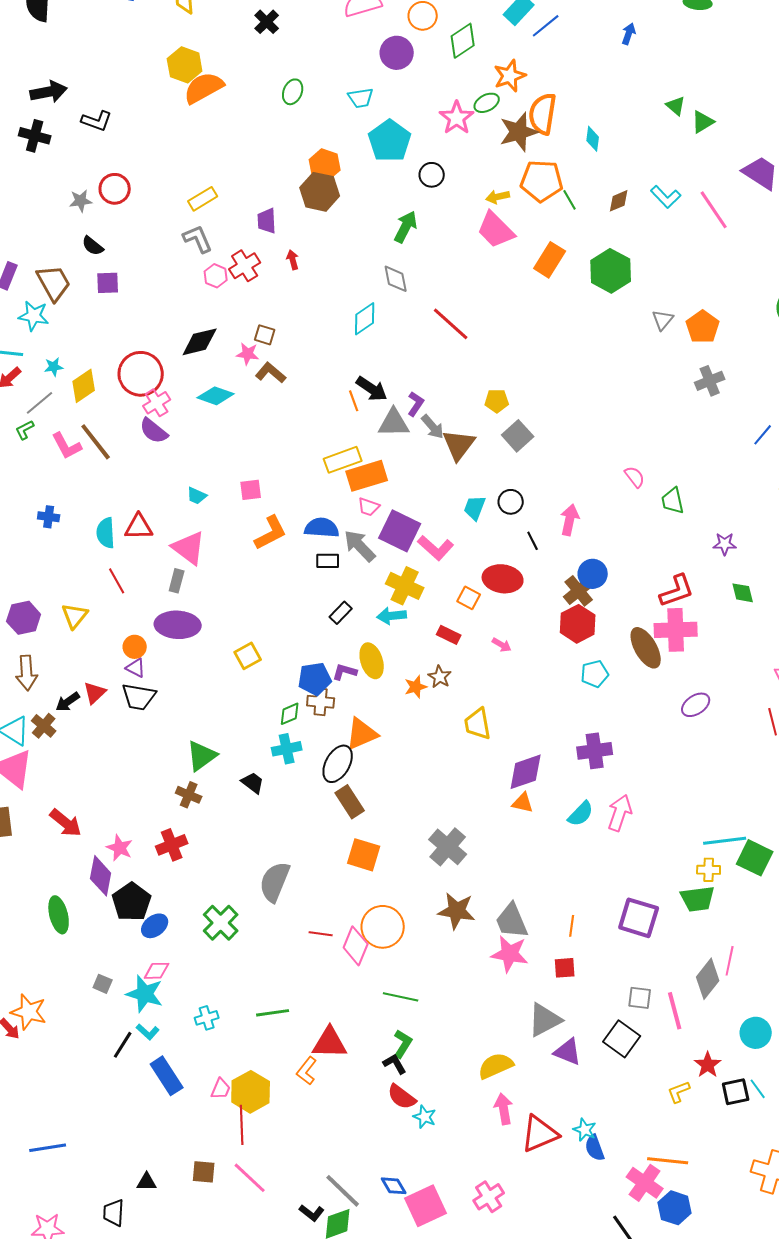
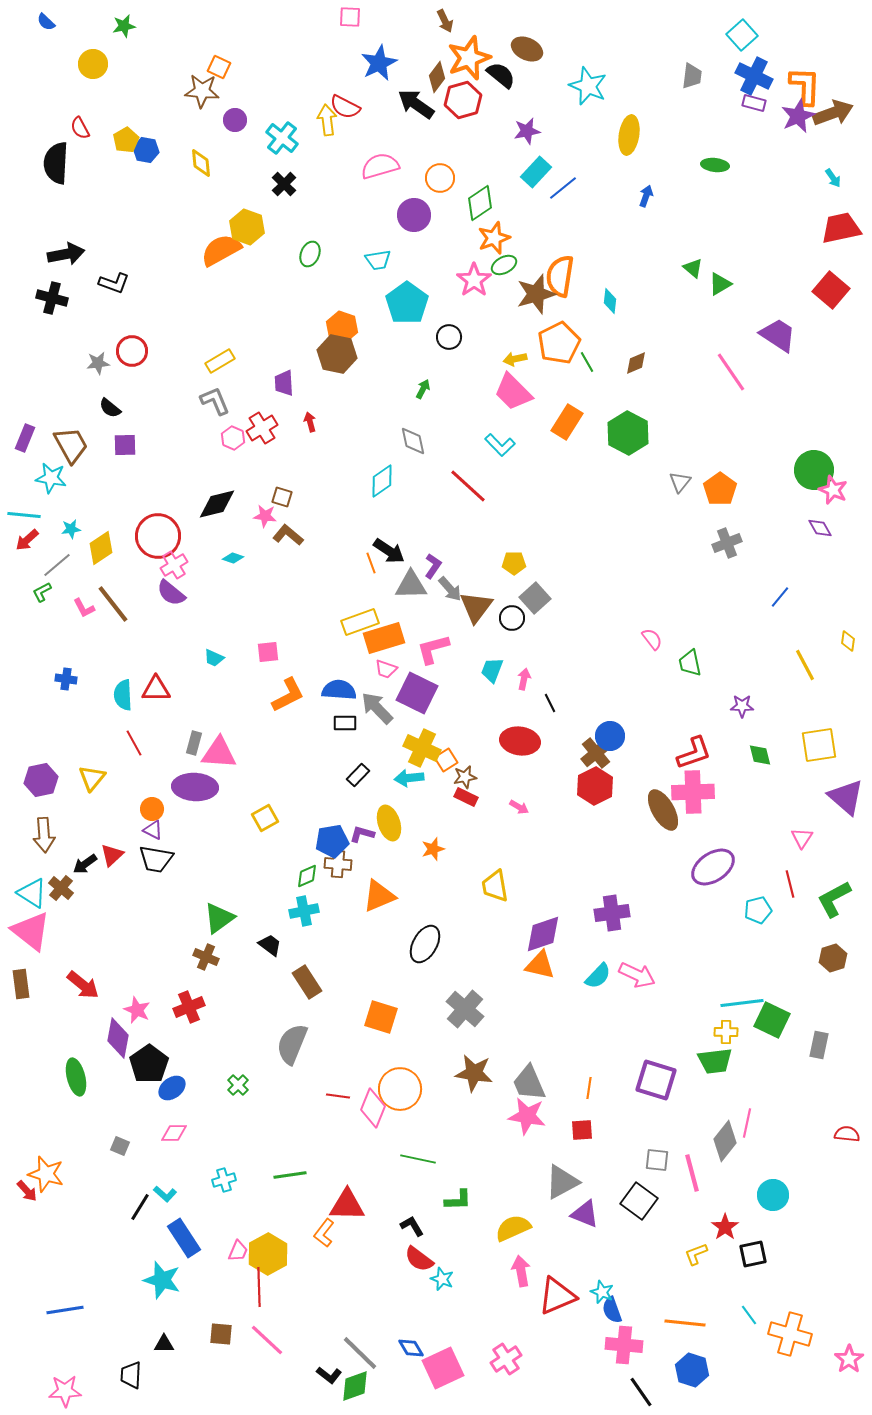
yellow hexagon: (185, 65) -> (247, 227), moved
orange star: (510, 76) -> (494, 238), moved
orange pentagon: (542, 181) -> (559, 343), turned -30
cyan L-shape: (666, 197) -> (500, 445), moved
green arrow: (406, 227) -> (423, 389), size x0.6
cyan diamond: (216, 396) -> (233, 558), size x0.6
pink L-shape: (67, 446) -> (84, 608), size x0.7
black circle: (511, 502) -> (512, 618), moved
pink arrow: (570, 520) -> (524, 679), moved, size x0.7
pink triangle: (189, 548) -> (219, 753), moved, turned -33
pink L-shape: (436, 548) -> (433, 649), moved, turned 123
orange square: (469, 598) -> (446, 760), moved, turned 30
cyan pentagon: (595, 674) -> (758, 910), moved
brown star: (440, 677) -> (465, 777), moved, turned 30
purple ellipse: (696, 705) -> (713, 867), size x1.5
black ellipse: (338, 764) -> (425, 944), moved
brown rectangle: (350, 802) -> (307, 982), moved
orange triangle: (523, 803) -> (540, 965), size x1.4
pink arrow: (620, 813) -> (637, 975), turned 96
green cross: (221, 923) -> (238, 1085), size x0.6
cyan star: (145, 994) -> (162, 1280), moved
green L-shape: (403, 1044) -> (458, 1200), moved, turned 56
cyan line: (758, 1089) -> (749, 1315), moved
pink cross: (645, 1183) -> (624, 1345), moved, turned -30

